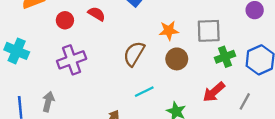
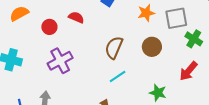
orange star: (169, 31) -> (146, 13), moved
green cross: (225, 57) -> (194, 39), turned -30
cyan line: (144, 92) -> (118, 77), moved

